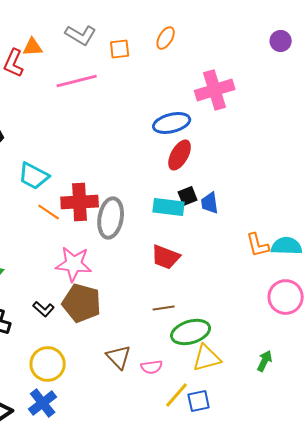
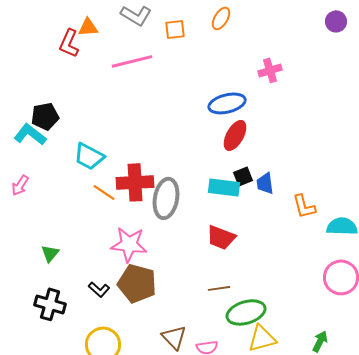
pink cross: (215, 90) -> (270, 70), size x0.6
orange L-shape: (258, 245) -> (304, 206), moved

